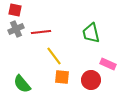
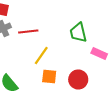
yellow line: (54, 56) -> (41, 56), turned 72
pink rectangle: (108, 64) -> (99, 54), moved

